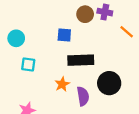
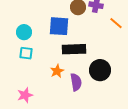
blue square: (64, 35) -> (59, 26), size x1.5
cyan circle: (16, 38) -> (24, 32), moved

